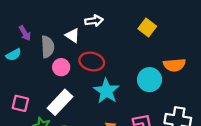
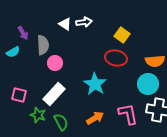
yellow square: (147, 28) -> (122, 35), moved
white triangle: (72, 35) -> (65, 24), moved
red ellipse: (92, 62) -> (116, 58), moved
cyan circle: (150, 80) -> (148, 84), moved

